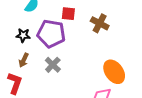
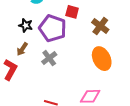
orange ellipse: (114, 72) -> (102, 59), moved

